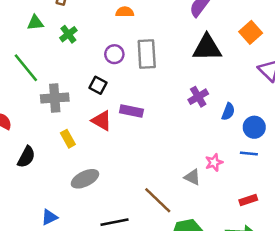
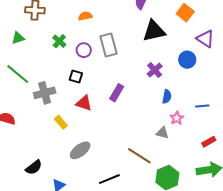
green cross: (68, 34) -> (59, 41), moved
purple rectangle: (131, 111) -> (117, 93), moved, turned -60
blue semicircle: (228, 112) -> (167, 97), moved
blue circle: (254, 127) -> (187, 60), moved
black semicircle: (26, 157) -> (34, 167), moved, turned 36

